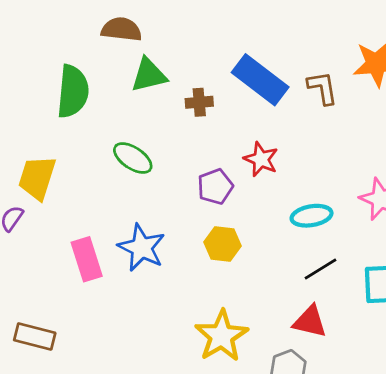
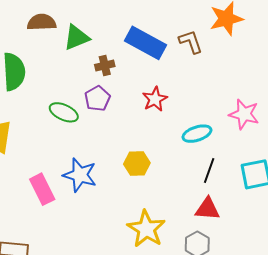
green triangle: (149, 75) -> (76, 37), moved
red star: (261, 159) -> (155, 99), turned 30
purple pentagon: (215, 187) -> (97, 99), moved
black line: (320, 269) -> (209, 171), turned -30

